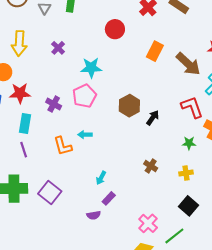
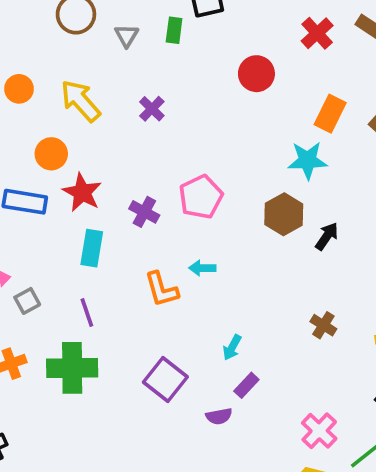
yellow arrow: (19, 43) -> (80, 101), turned 135
cyan star: (91, 68) -> (308, 160), moved
red star: (20, 93) -> (82, 192), turned 30
purple line: (24, 150) -> (87, 313), moved
purple square: (50, 193) -> (165, 379), moved

